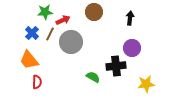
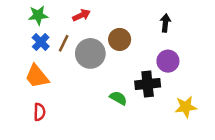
green star: (45, 12) -> (38, 15), moved
brown circle: (94, 12) -> (120, 39), moved
red arrow: (63, 20) -> (81, 15), moved
red semicircle: (37, 82) -> (39, 112), moved

